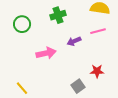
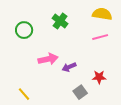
green cross: (58, 15) -> (60, 21), turned -35
purple arrow: (74, 41) -> (69, 67), moved

